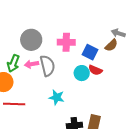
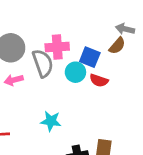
gray semicircle: (47, 66) -> (43, 63), moved
cyan circle: (82, 73) -> (75, 72), moved

